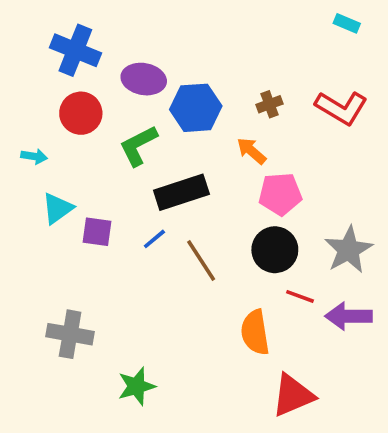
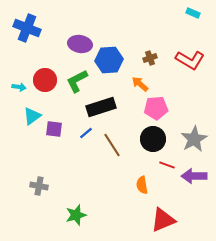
blue cross: (75, 50) -> (27, 28), moved
red circle: (81, 113) -> (45, 80), moved
orange semicircle: (255, 332) -> (142, 185), size x0.7
gray cross: (70, 334) -> (39, 186), size x0.7

